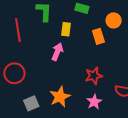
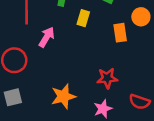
pink arrow: (57, 52) -> (47, 37), moved
gray square: (31, 103) -> (13, 97), moved

